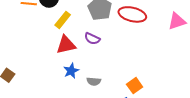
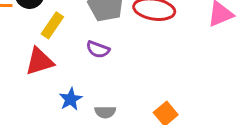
red triangle: (66, 45) -> (39, 61), moved

